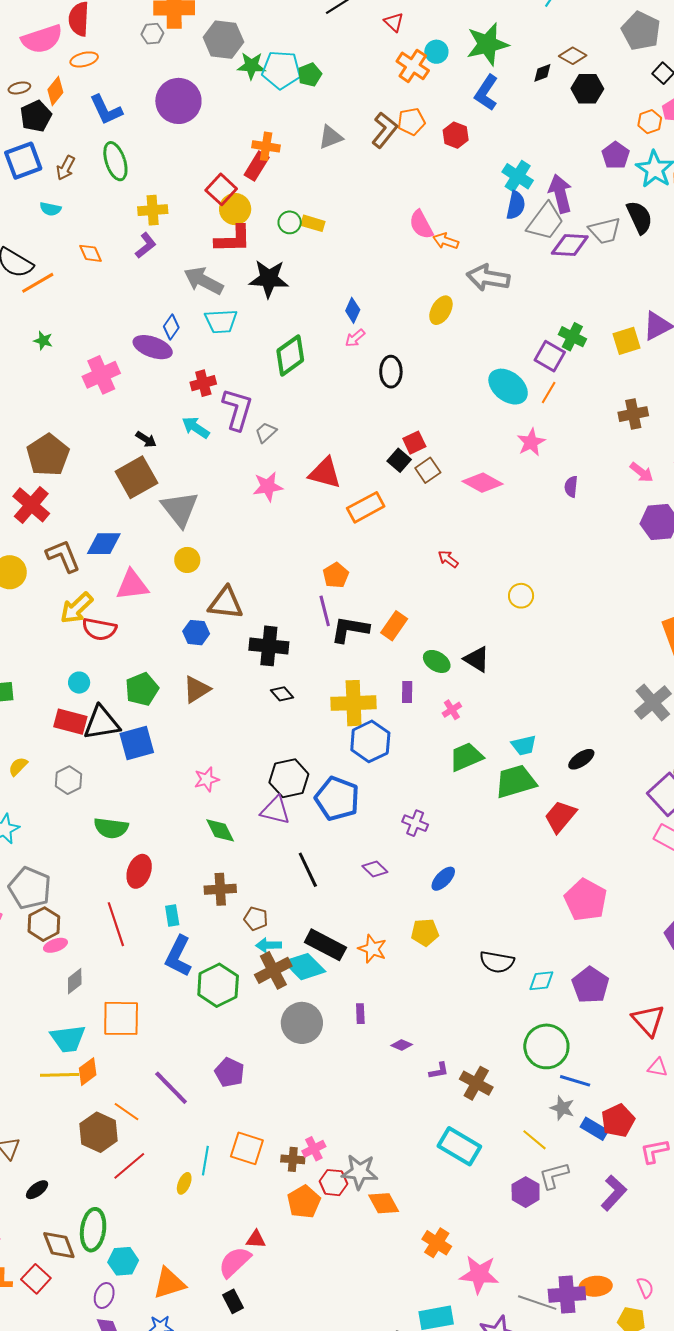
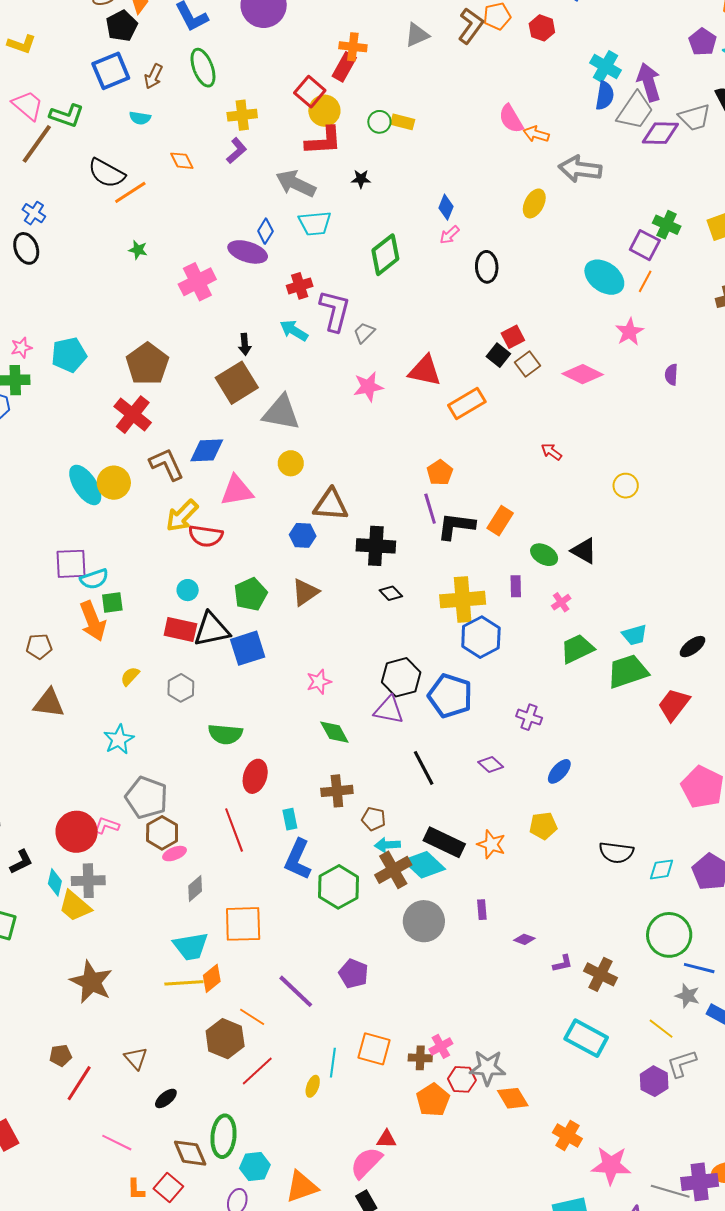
black star: (269, 279) -> (361, 179), size x0.5
black arrow: (146, 439) -> (245, 344), turned 55
gray triangle: (180, 509) -> (281, 413), turned -39

